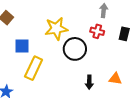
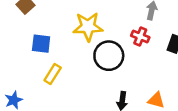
yellow rectangle: (34, 68) -> (53, 74), size x0.7

